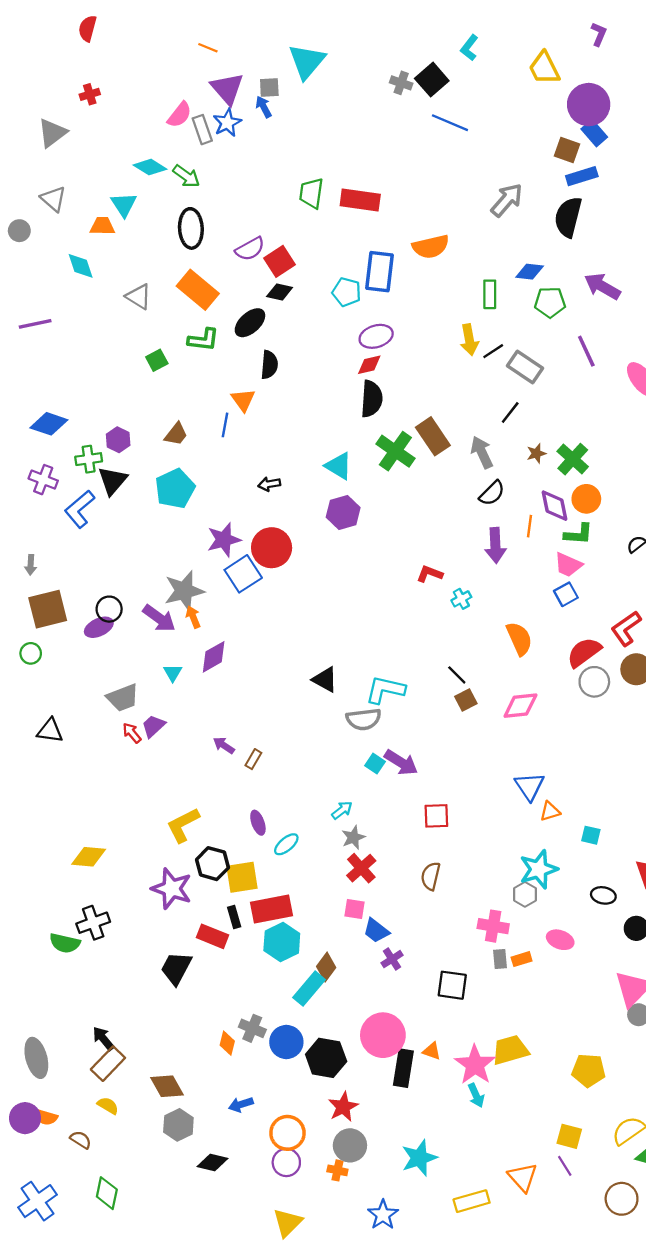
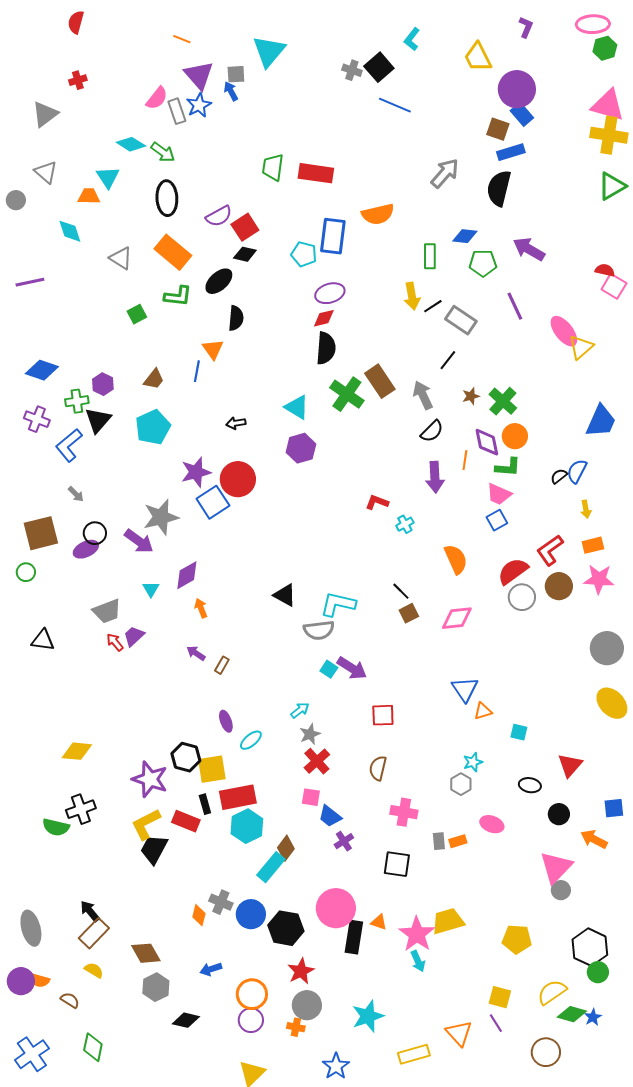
gray arrow: (31, 565) -> (76, 494), moved, turned -48
orange arrow: (193, 617) -> (201, 608), moved
yellow L-shape: (183, 825) -> (146, 824), moved
cyan star: (539, 869) -> (473, 762), size x0.6
pink cross: (493, 926) -> (404, 812), moved

